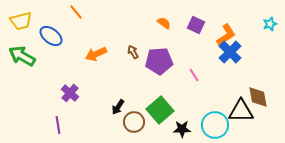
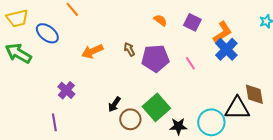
pink line: (194, 75) -> (190, 63), moved

